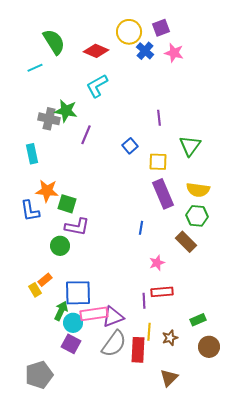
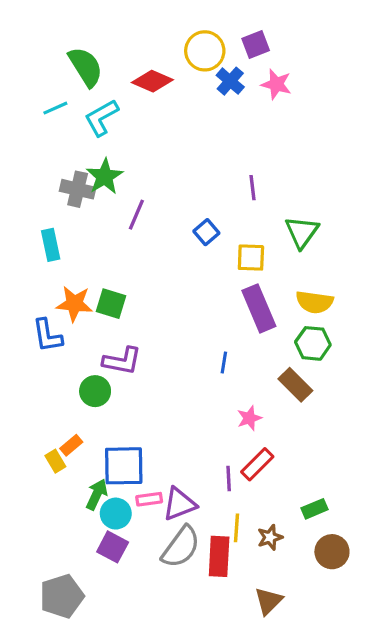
cyan L-shape: (97, 86) -> (101, 118), moved
green star: (66, 111) -> (105, 176), turned 30
green square: (67, 204) -> (111, 304), moved
red rectangle: (162, 292) -> (257, 464), turned -40
pink rectangle: (94, 314) -> (149, 499), size x0.6

